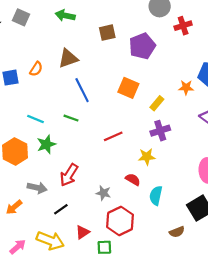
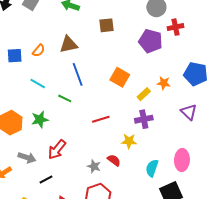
purple pentagon: (142, 46) -> (151, 41), moved, turned 30
orange star: (186, 87) -> (164, 83), moved
cyan line: (36, 119) -> (38, 84), moved
gray star: (103, 193) -> (94, 166), moved
cyan semicircle: (156, 196) -> (152, 168), moved

